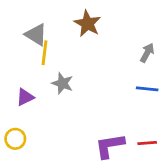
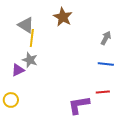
gray star: (62, 83) -> (30, 60), moved
red line: (147, 143) -> (103, 92), moved

